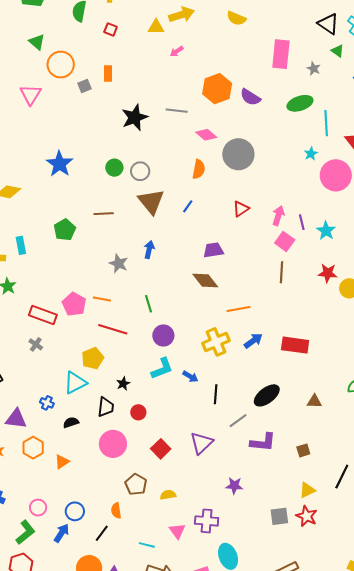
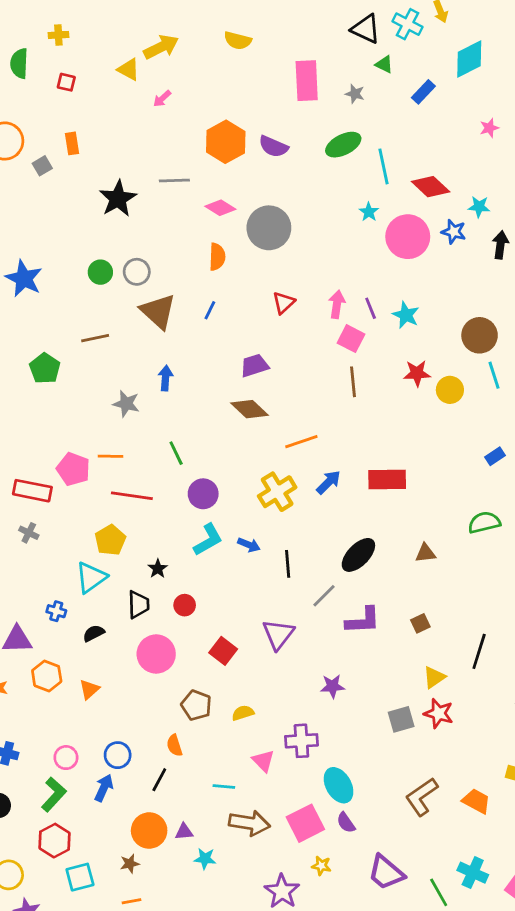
yellow triangle: (156, 27) -> (129, 69), turned 36

